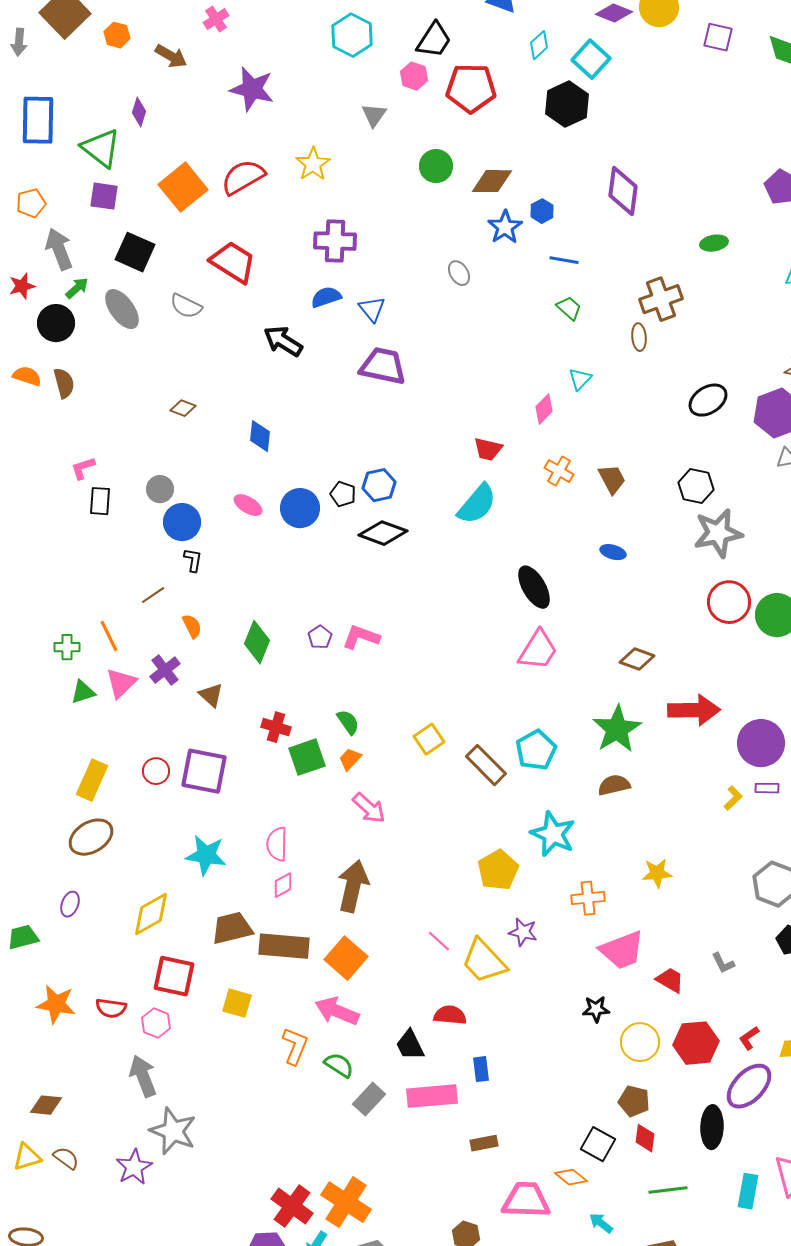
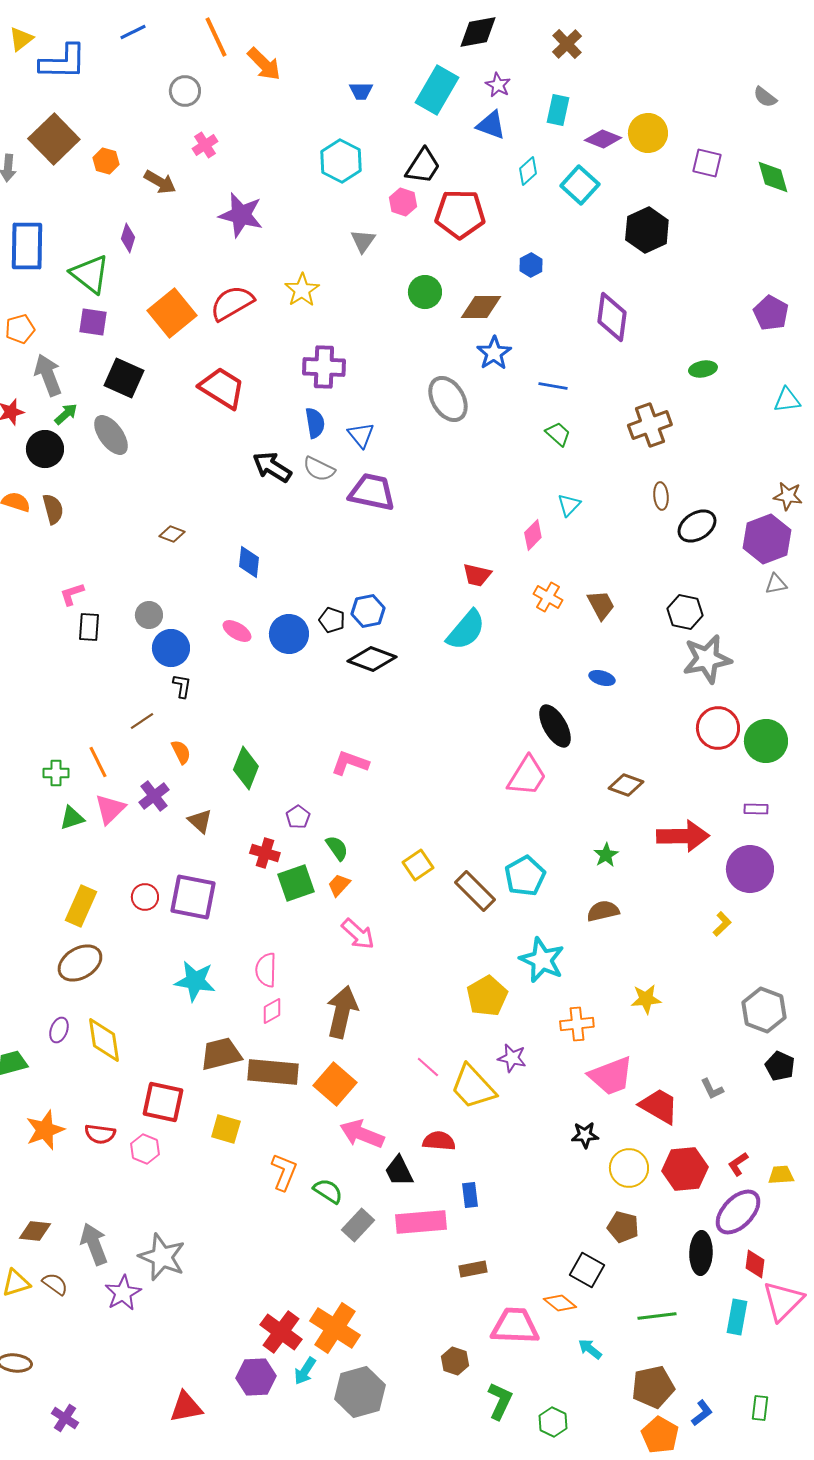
black hexagon: (567, 104) -> (647, 230), moved
blue hexagon: (542, 211) -> (531, 265), moved
gray ellipse: (459, 273) -> (448, 399), size x1.8
blue semicircle: (326, 297) -> (315, 423), turned 100
gray semicircle: (186, 306) -> (319, 469), moved
brown ellipse: (639, 337) -> (661, 496), moved
black ellipse: (534, 587) -> (555, 726), moved
purple pentagon: (320, 637) -> (298, 817), moved
green star: (617, 729) -> (606, 855), size x0.5
purple rectangle: (767, 788) -> (756, 809), moved
yellow diamond: (151, 914) -> (104, 1040), moved, turned -69
red trapezoid: (670, 980) -> (659, 1106), size x1.4
orange star: (56, 1004) -> (45, 1130), turned -30
pink arrow: (337, 1011) -> (362, 1134), moved
gray arrow: (143, 1076) -> (94, 1244), moved
red diamond: (645, 1138) -> (755, 1264), moved

